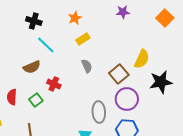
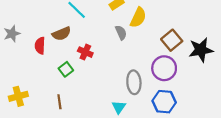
yellow semicircle: (142, 59) -> (138, 17), moved
brown square: (119, 74) -> (172, 40), moved
red semicircle: (12, 97) -> (40, 46), moved

